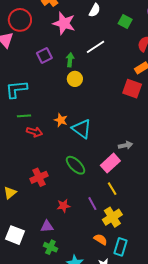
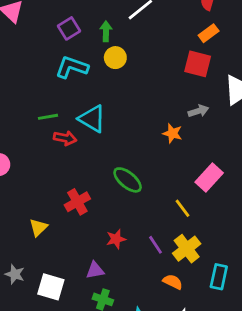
cyan L-shape: (16, 89) -> (72, 67), moved, turned 30
orange star: (61, 120) -> (172, 133), moved
cyan triangle: (82, 129) -> (92, 119), moved
gray arrow: (126, 145) -> (198, 111), moved
pink rectangle: (110, 163) -> (209, 177), moved
purple line: (92, 204) -> (156, 245), moved
cyan rectangle: (121, 247) -> (219, 277), moved

